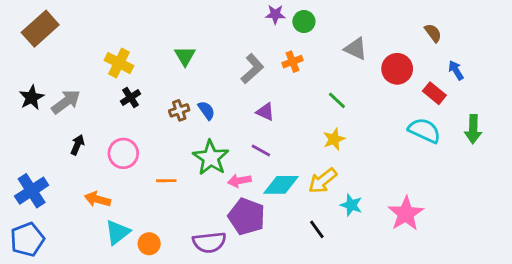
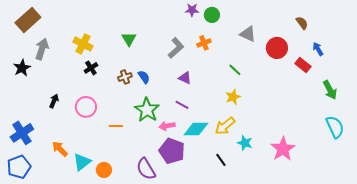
gray arrow: (66, 102) -> (42, 49), moved, turned -35
green arrow: (473, 129) -> (330, 90), turned -30
cyan semicircle: (424, 130) -> (335, 127), moved, turned 40
orange arrow: (97, 199) -> (60, 149), moved, turned 30
purple semicircle: (209, 242) -> (146, 169), turned 65

